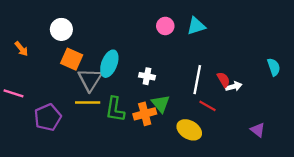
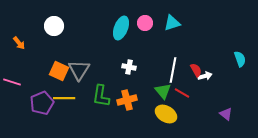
orange square: (72, 59) -> (59, 71), moved
cyan ellipse: (109, 64) -> (121, 28), moved
yellow line: (88, 102) -> (64, 98), moved
green triangle: (161, 104) -> (163, 91), moved

